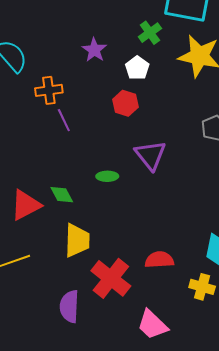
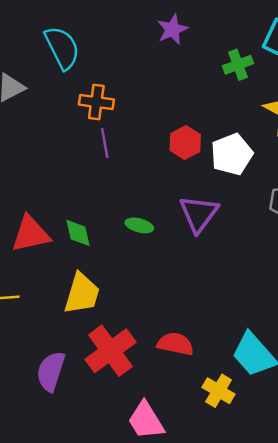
purple star: (94, 50) -> (172, 29), moved
white pentagon: (137, 68) -> (232, 154), moved, size x1.4

